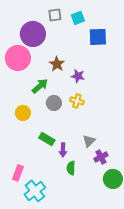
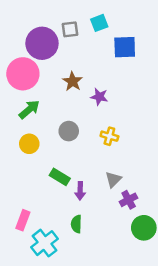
gray square: (55, 15) -> (70, 29), moved
green arrow: (40, 86) -> (29, 109), moved
yellow cross: (77, 101) -> (109, 136), moved
green semicircle: (71, 168) -> (76, 224), moved

